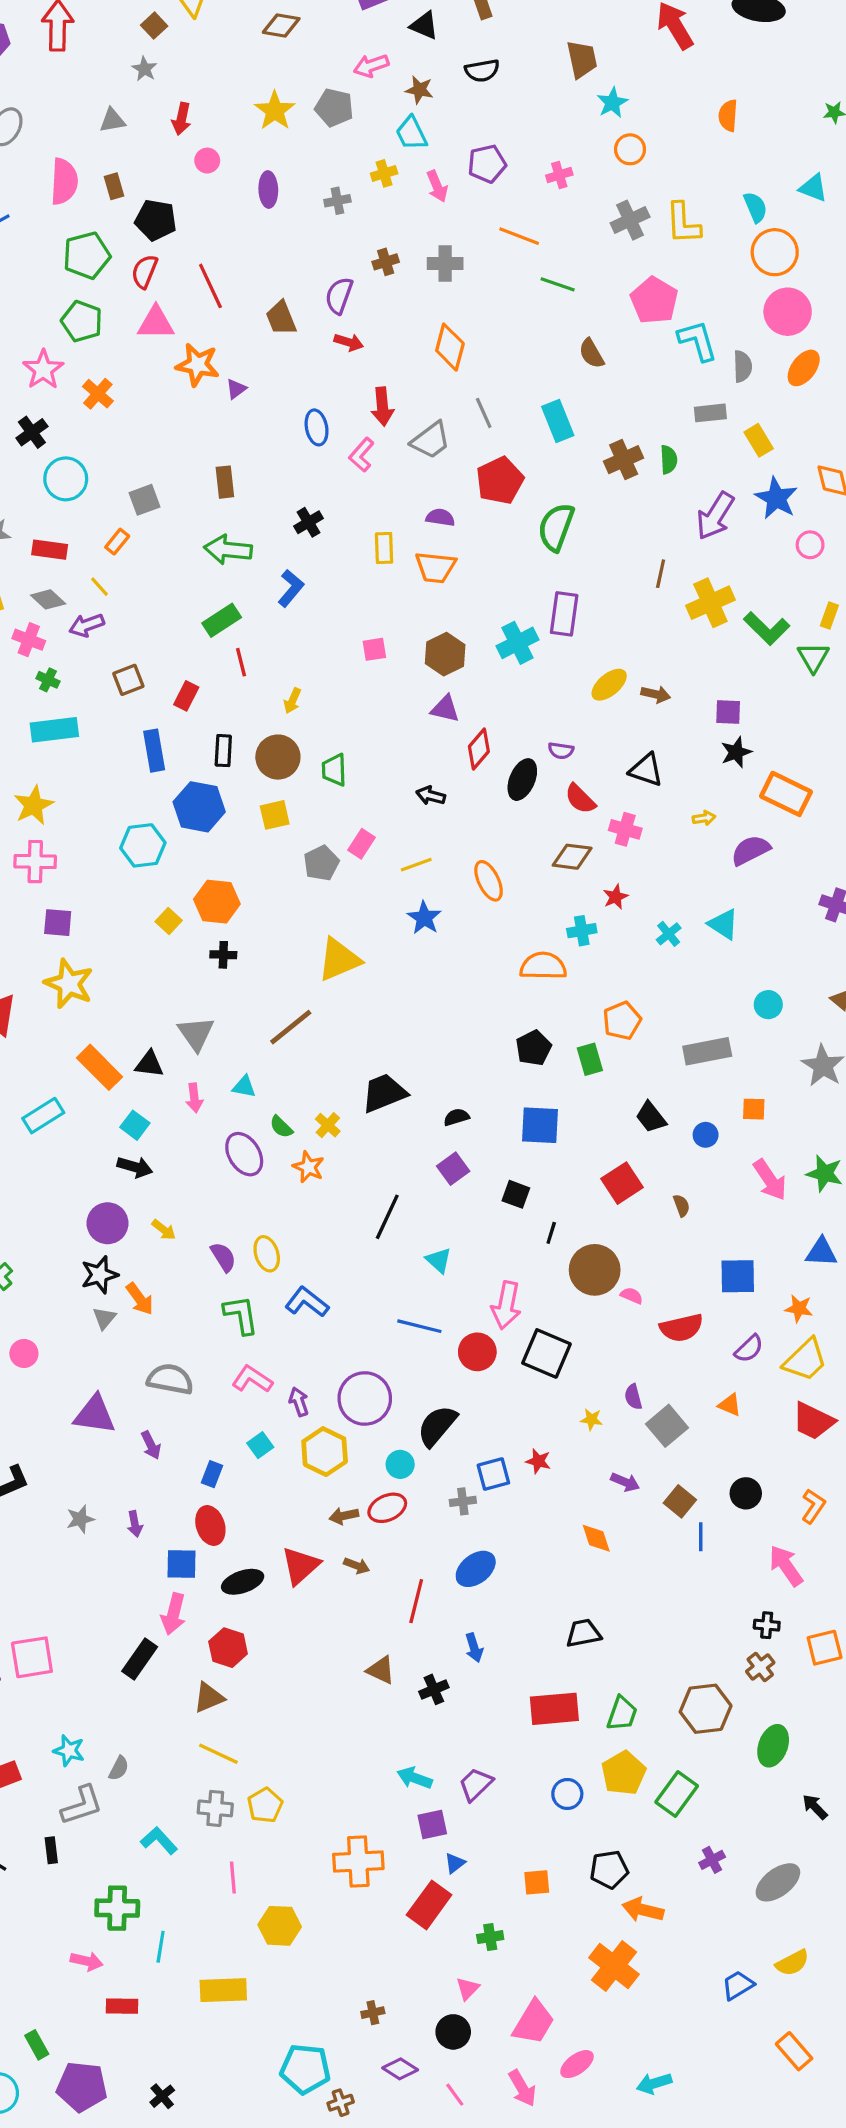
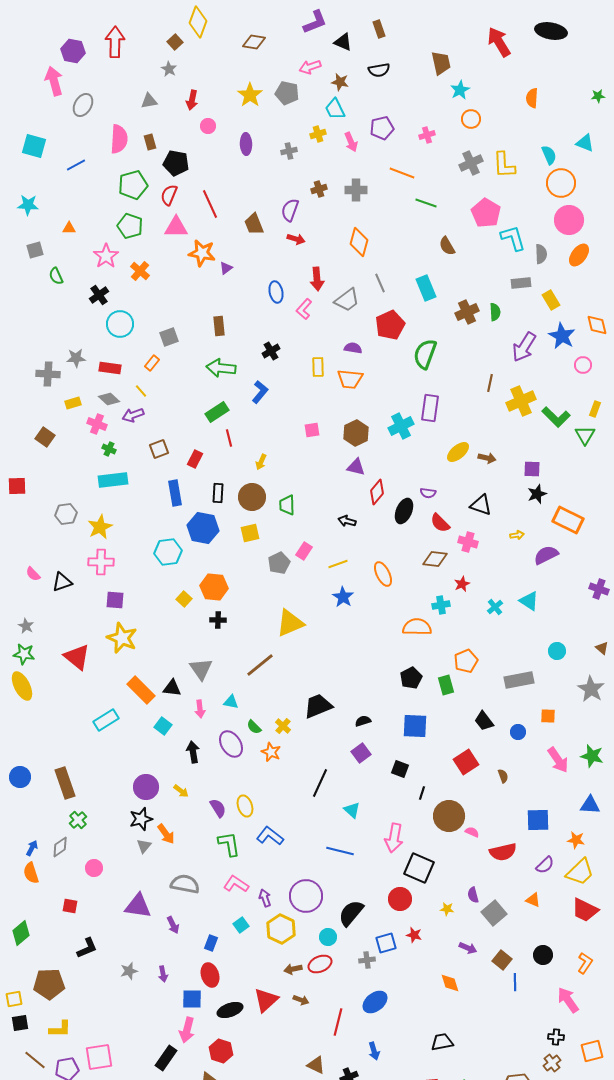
black arrow: (135, 1167) -> (193, 752), moved, turned -115
red circle: (477, 1352) -> (400, 899), moved

